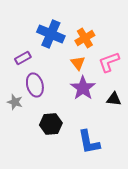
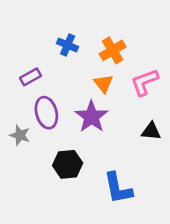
blue cross: (51, 34) -> (68, 45), size x0.6
purple star: (83, 88) -> (91, 117), moved

